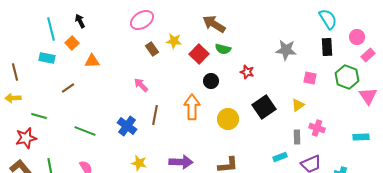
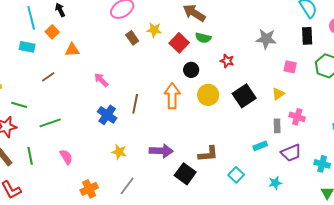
pink arrow: (141, 85) -> (101, 80), moved
yellow circle: (228, 119) -> (208, 95), moved
green line: (85, 131) -> (50, 123), moved, turned -40

